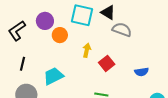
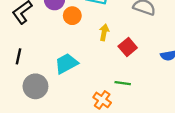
black line: (23, 64) -> (18, 56), moved

